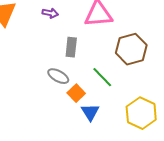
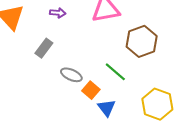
gray rectangle: (71, 47) -> (44, 48), moved, turned 36

